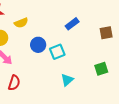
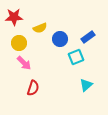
blue rectangle: (72, 24) -> (88, 37), moved
blue circle: (38, 45) -> (60, 39), moved

